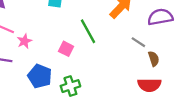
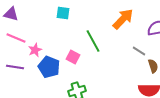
blue pentagon: (40, 76) -> (49, 67), moved

